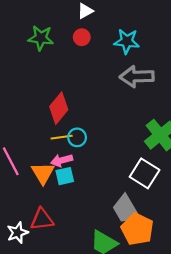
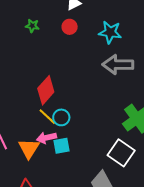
green star: (41, 38) -> (32, 26), size x0.6
yellow line: (62, 137) -> (47, 117), turned 48
cyan square: (65, 176) -> (62, 146), moved

